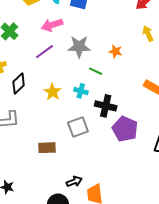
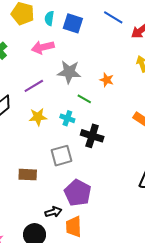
purple line: (44, 52) -> (34, 86), moved
yellow star: (53, 92) -> (38, 117), turned 30
purple pentagon: (125, 129) -> (78, 193), moved

